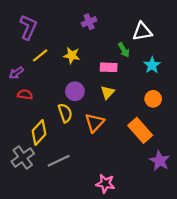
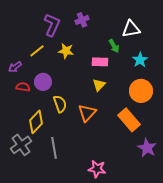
purple L-shape: (28, 27) -> (52, 25), moved
purple circle: (75, 91) -> (43, 82), moved
orange circle: (153, 99) -> (141, 91), size x1.5
gray line: (59, 161) -> (54, 148), turned -75

